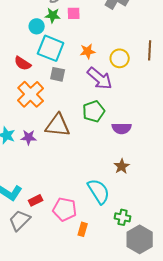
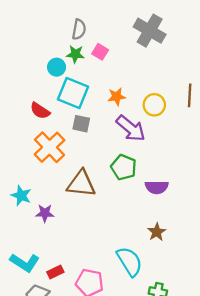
pink square: (74, 13) -> (100, 52), turned 32
green pentagon: (94, 111) -> (124, 167), turned -30
purple star: (29, 137) -> (45, 213), moved

